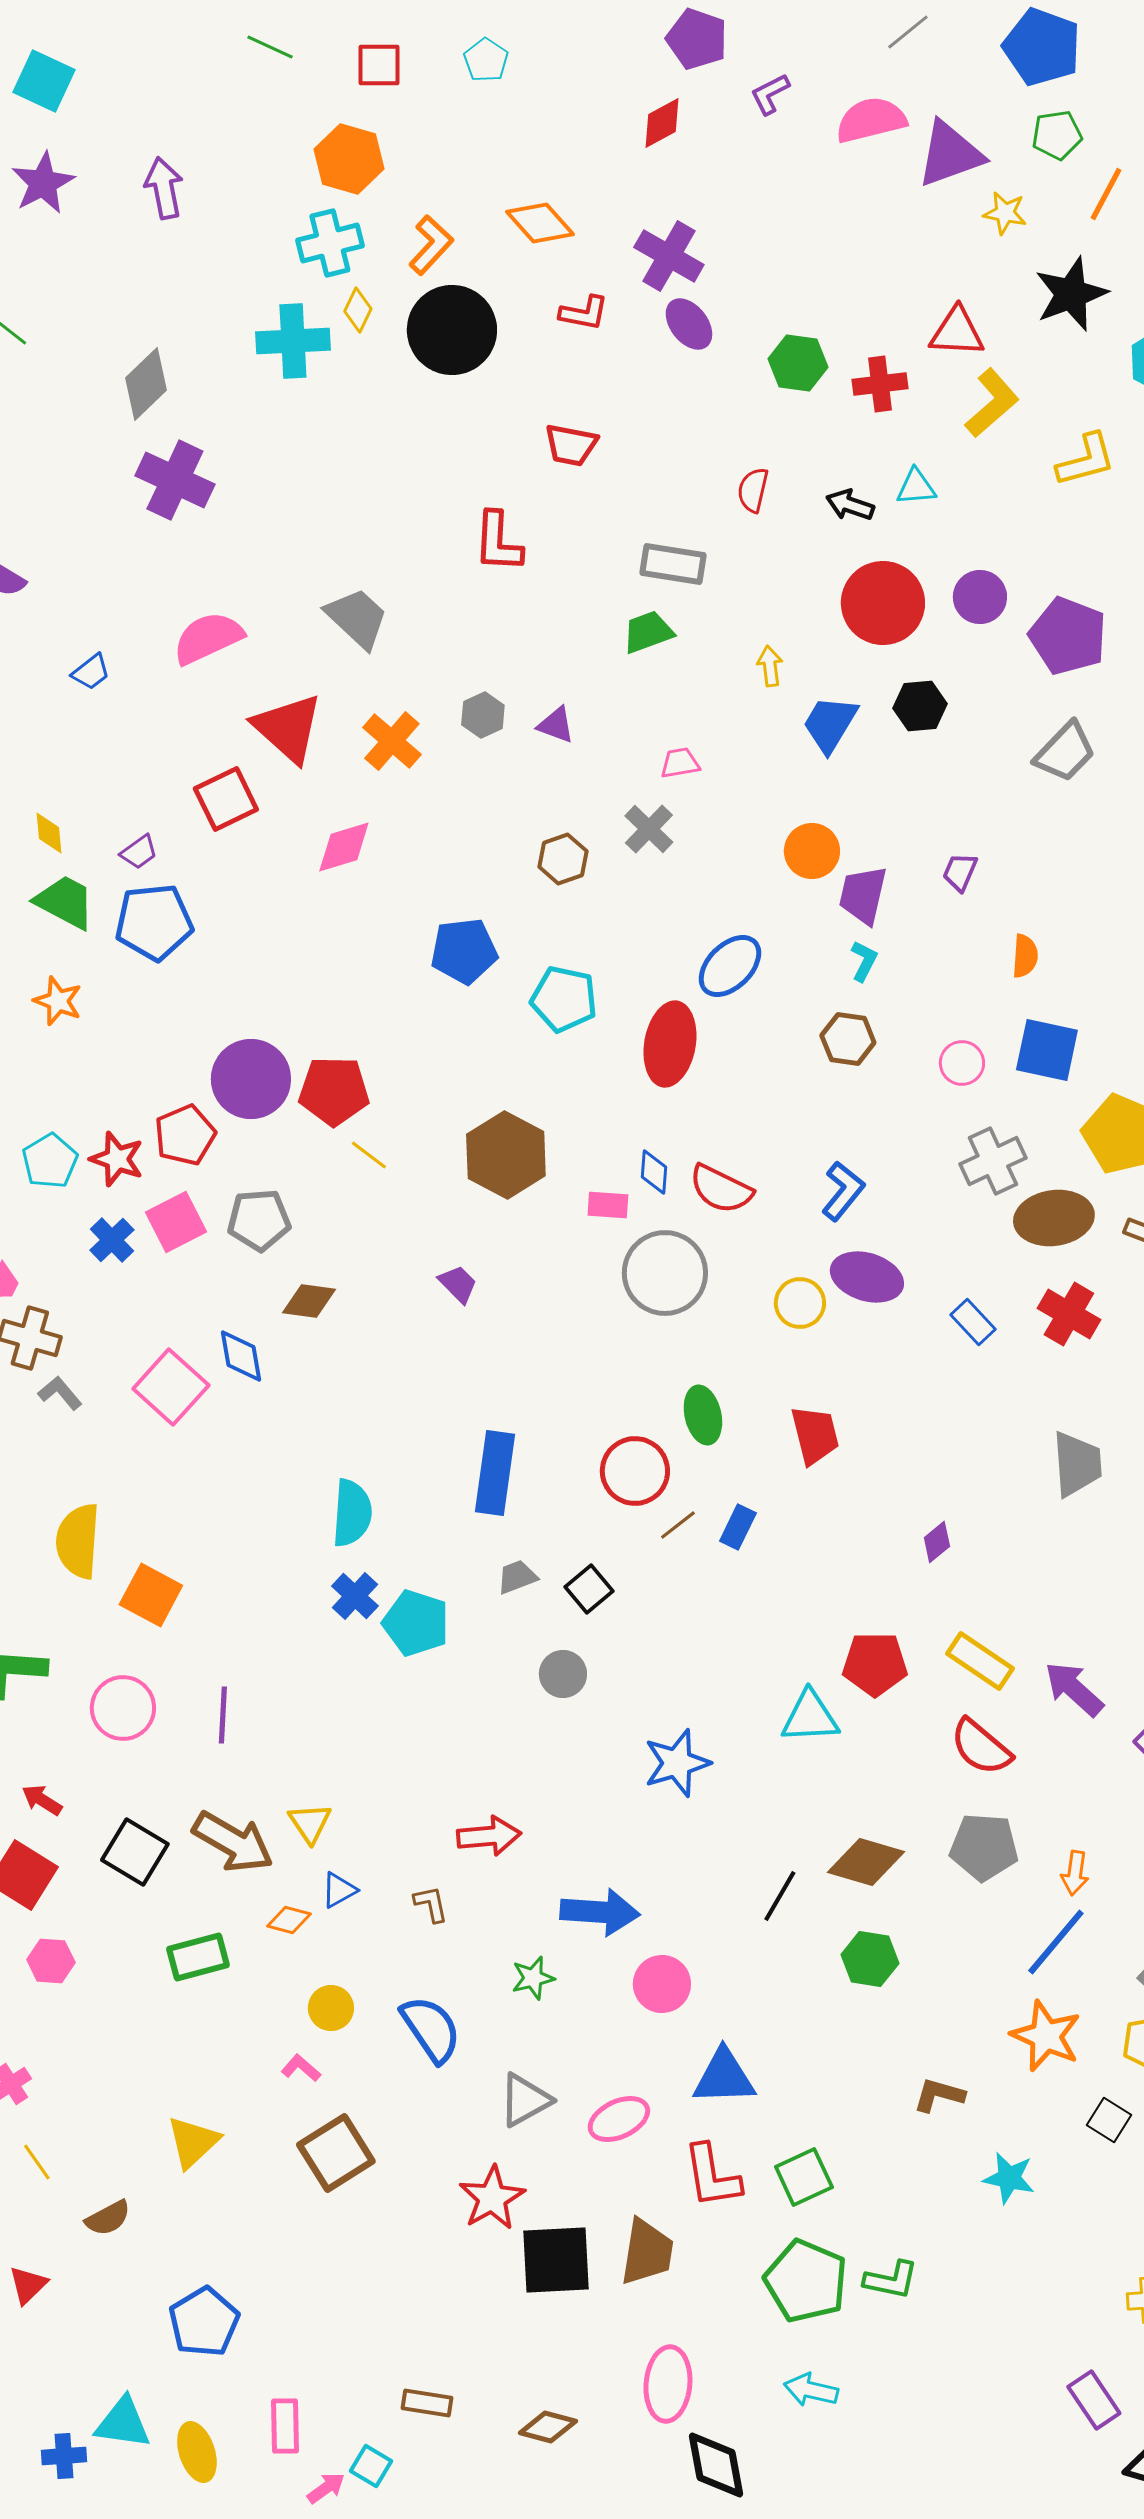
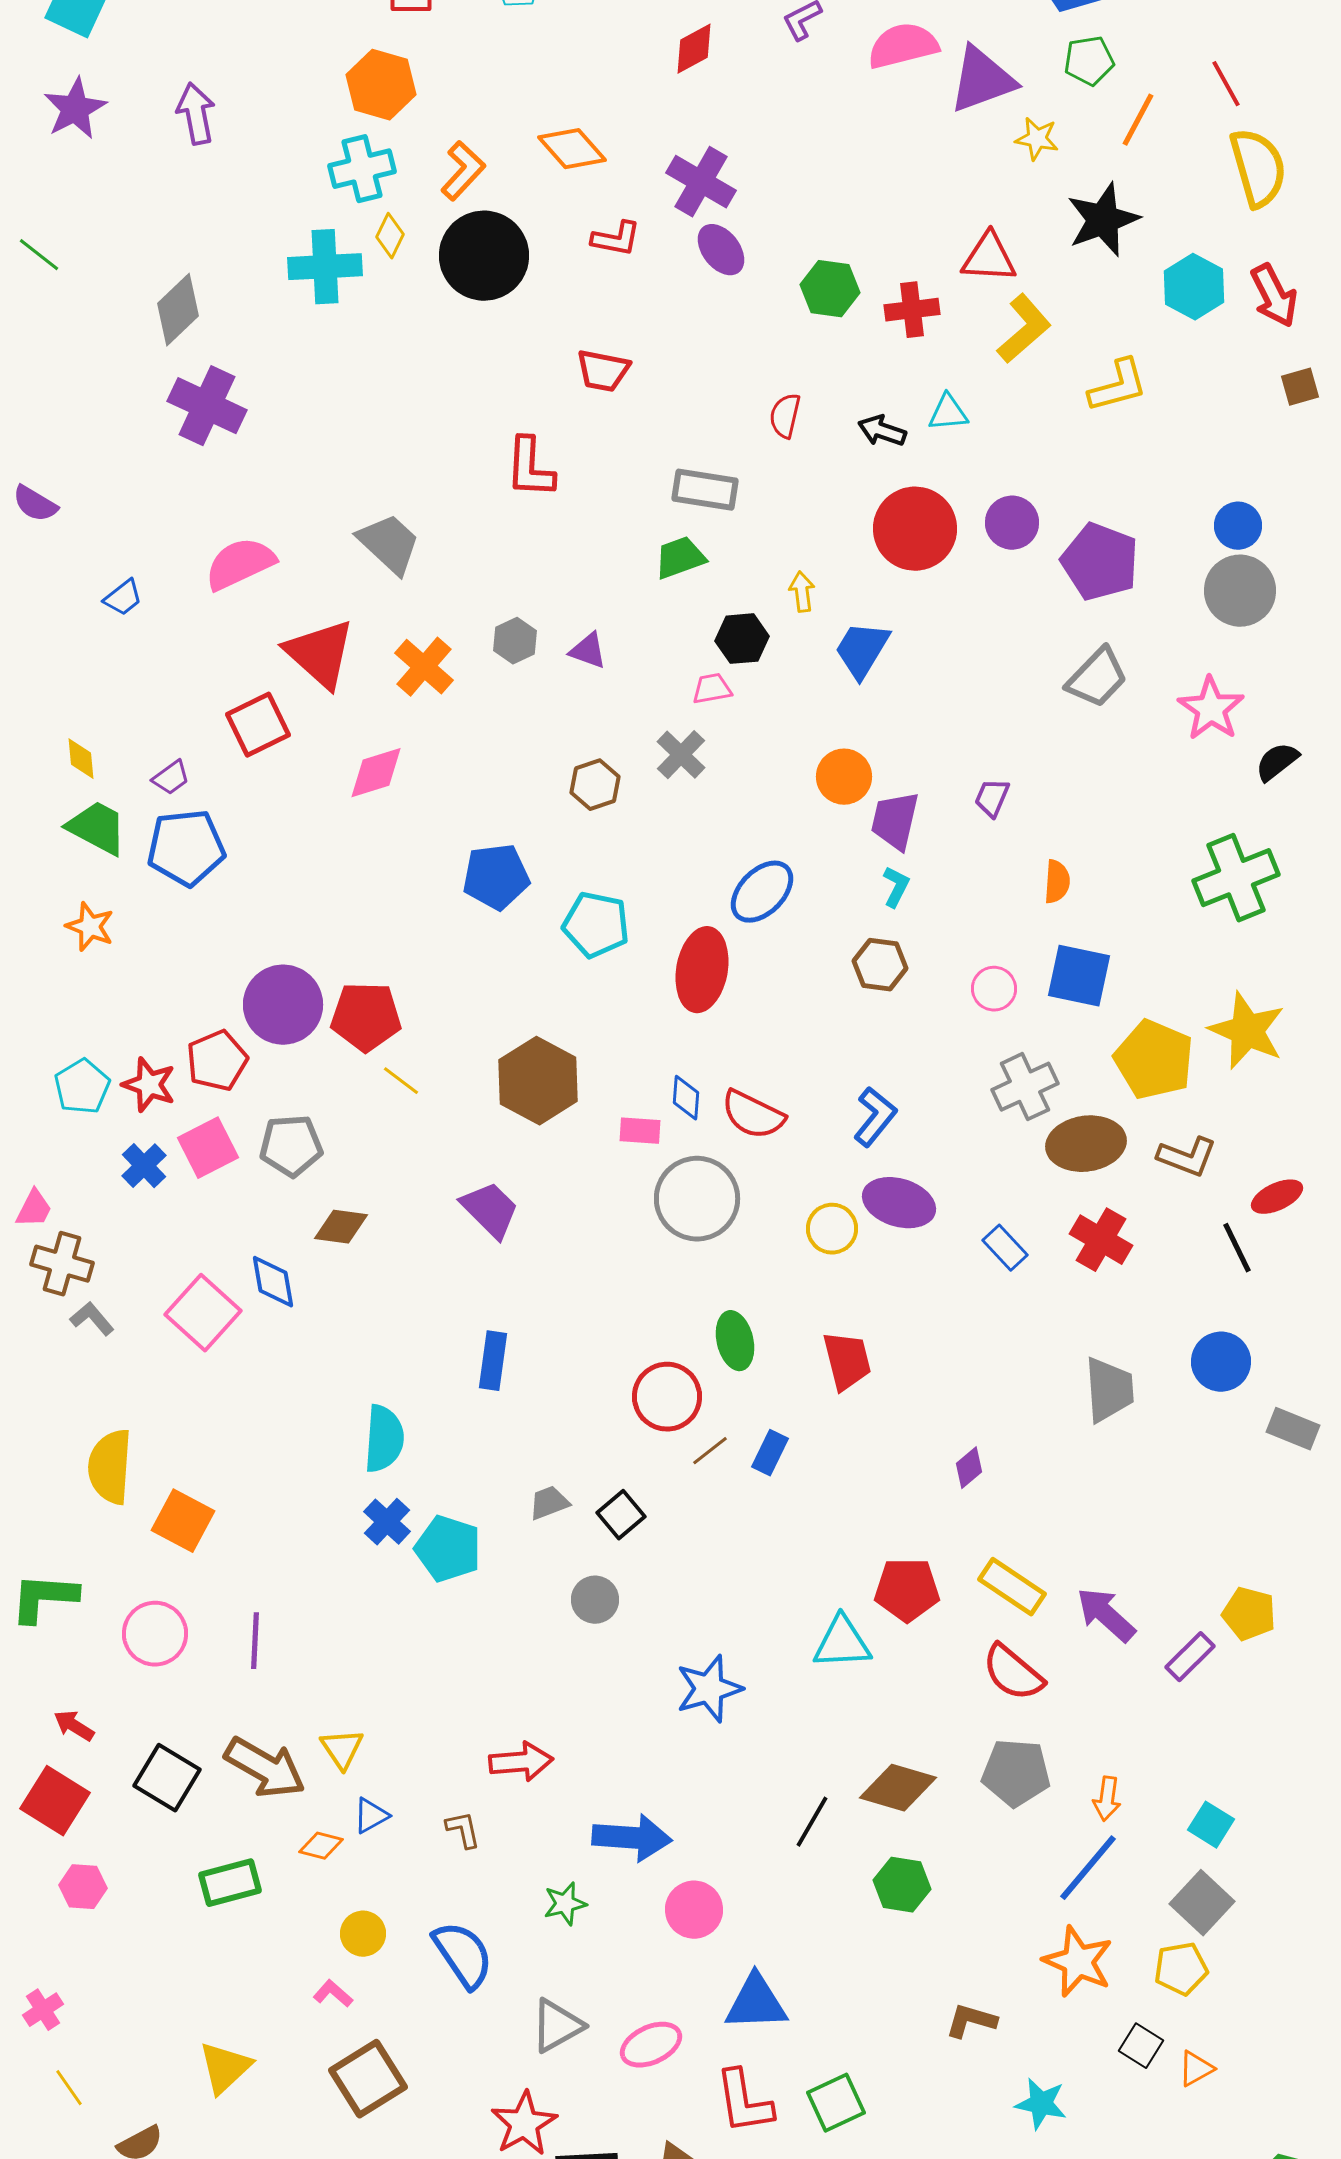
black hexagon: (920, 706) -> (742, 639), moved
purple trapezoid: (458, 1284) -> (490, 1210), size x1.5
blue rectangle: (495, 1473) -> (493, 1361), moved, size x0.7

